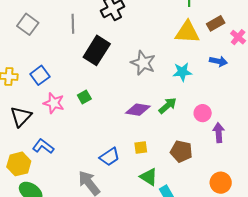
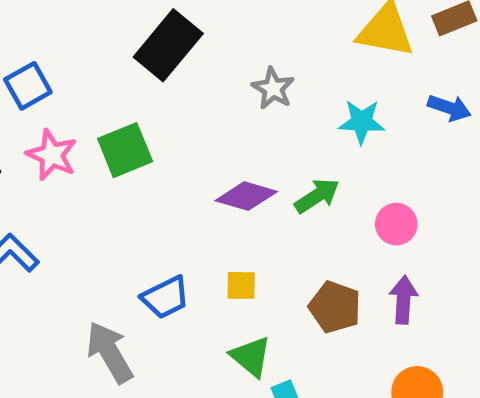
gray star: (143, 63) -> (273, 88), size x0.7
green square: (84, 97) -> (125, 150), size x1.6
purple arrow: (219, 133) -> (403, 300), moved

